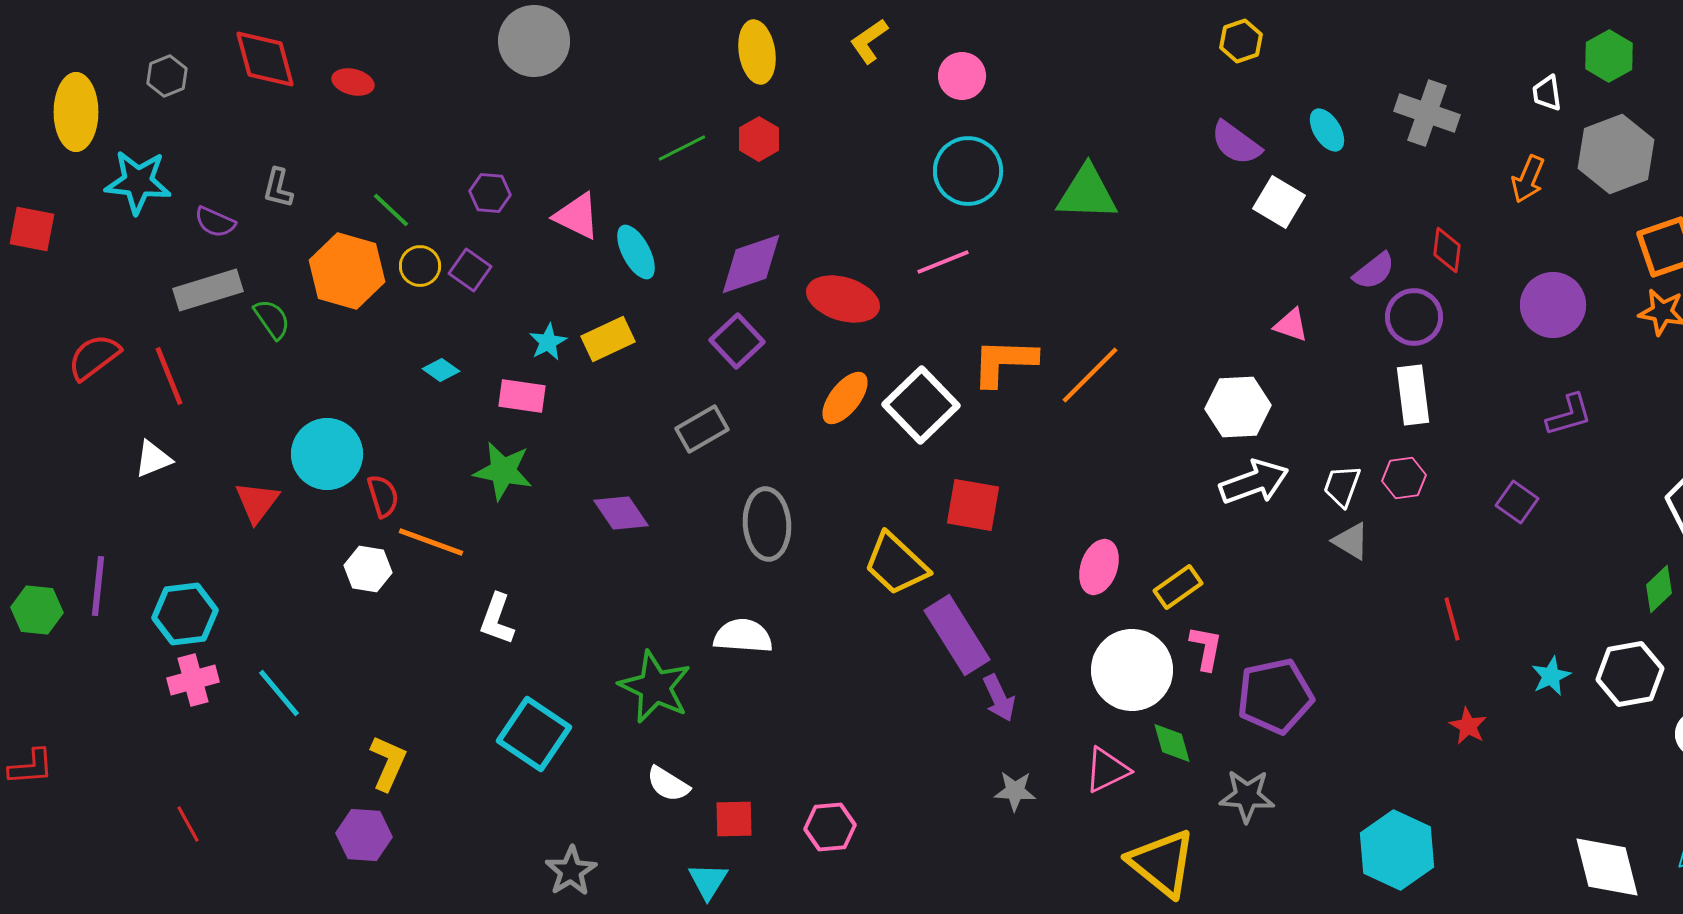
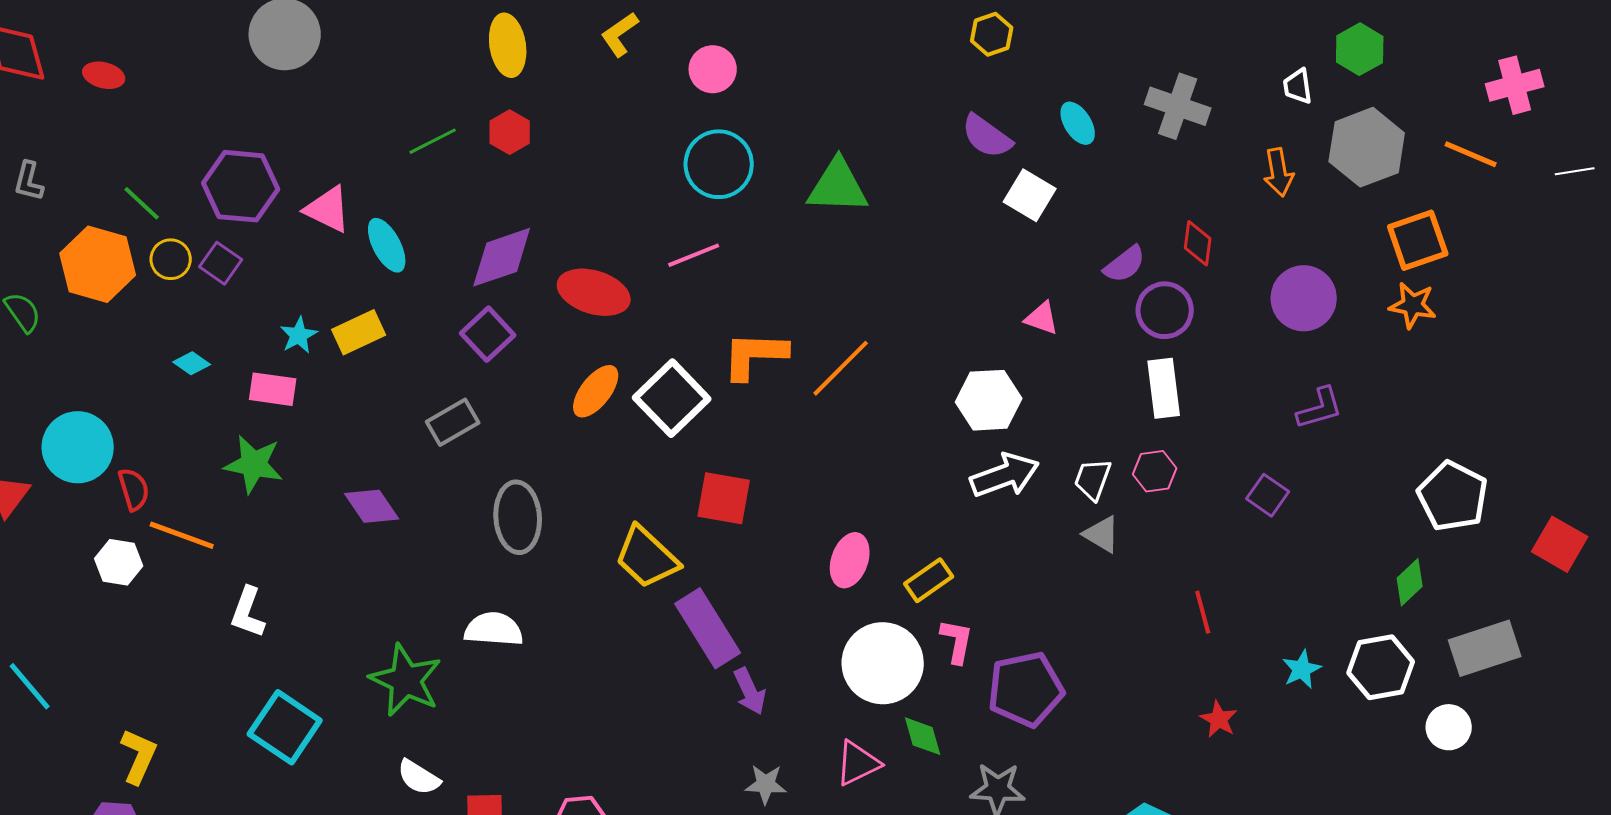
orange arrow: (1528, 179) -> (1279, 172), turned -33
purple hexagon: (490, 193) -> (241, 186), size x1.8

